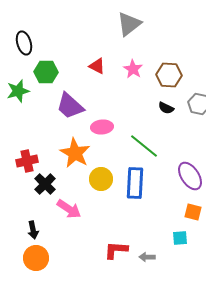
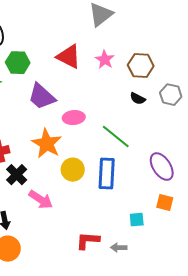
red triangle: (97, 66) -> (69, 57), size x1.5
cyan square: (180, 238) -> (137, 220), moved

